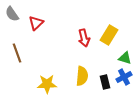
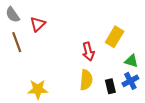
red arrow: (84, 38) -> (88, 52), moved
brown line: (17, 53) -> (17, 42), moved
yellow star: (47, 84) -> (38, 89), moved

